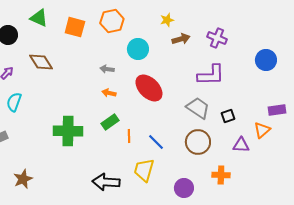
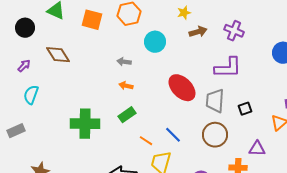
red ellipse: (149, 88) -> (182, 88), moved
gray trapezoid: (198, 108) -> (215, 101), turned -120
orange line: (129, 136) -> (146, 141), moved, turned -56
purple triangle: (241, 145) -> (257, 149), moved

